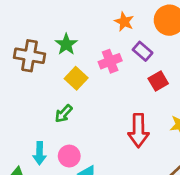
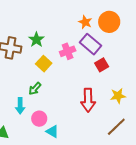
orange star: (124, 22) -> (85, 22), moved
purple rectangle: (143, 51) -> (90, 44), size x1.5
cyan arrow: (40, 153) -> (20, 106), moved

